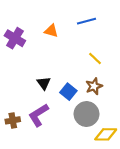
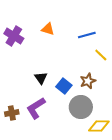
blue line: (86, 21) -> (87, 35), moved
yellow line: (95, 58) -> (101, 55), moved

